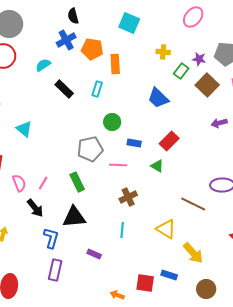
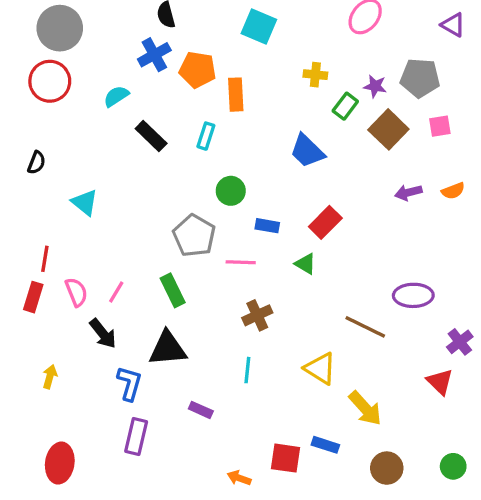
gray pentagon: (90, 149) -> (194, 236), turned -30

